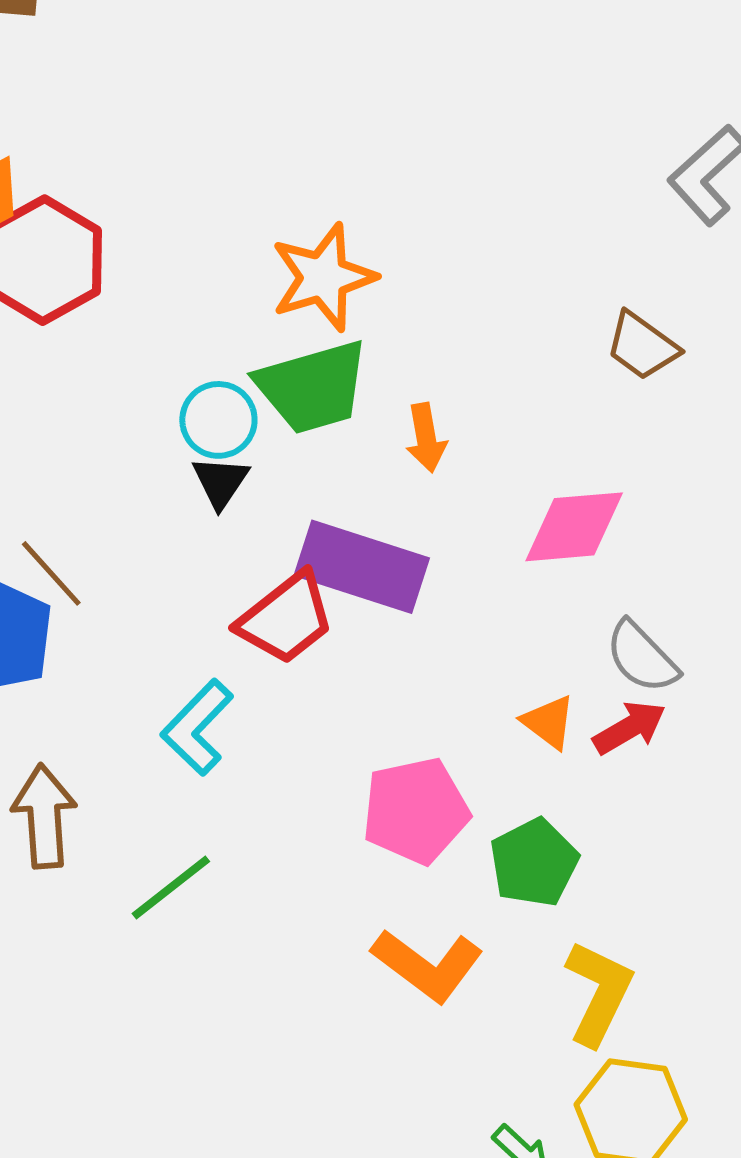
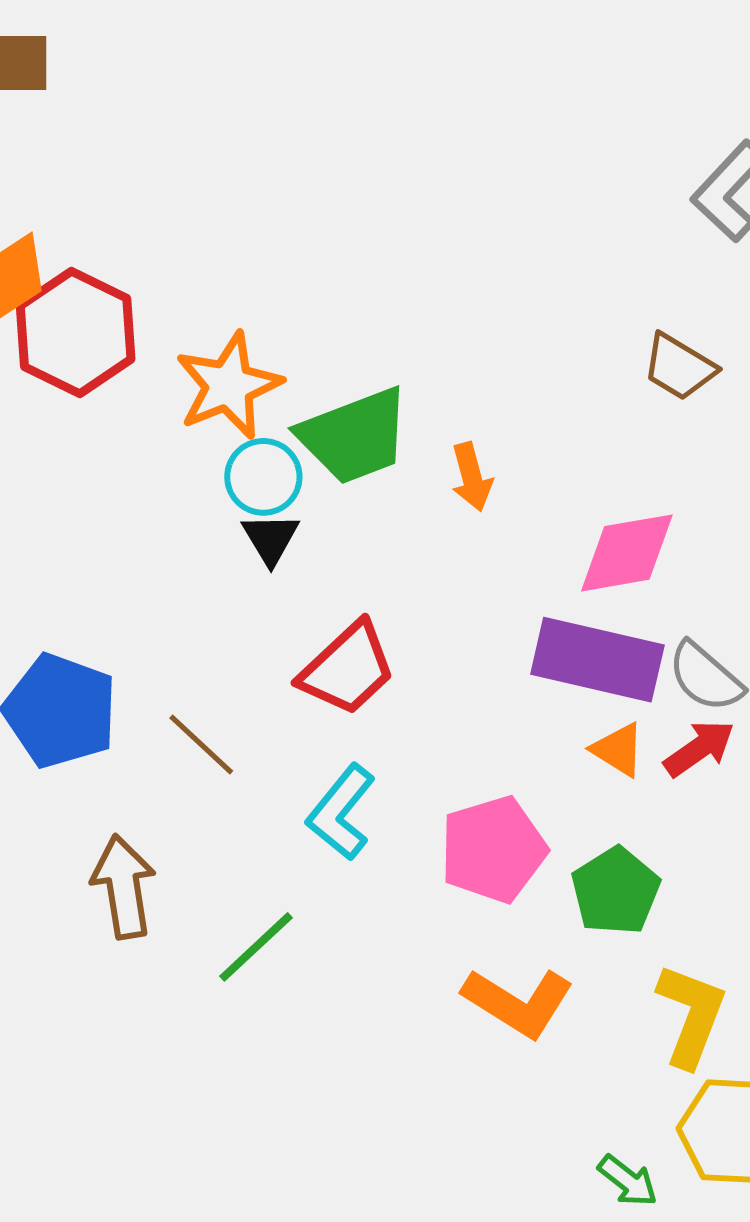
orange star: (323, 277) -> (229, 386), moved
purple rectangle: (362, 567) -> (597, 660), moved
brown line: (51, 573) -> (201, 744), moved
cyan L-shape: (197, 727) -> (341, 812), moved

